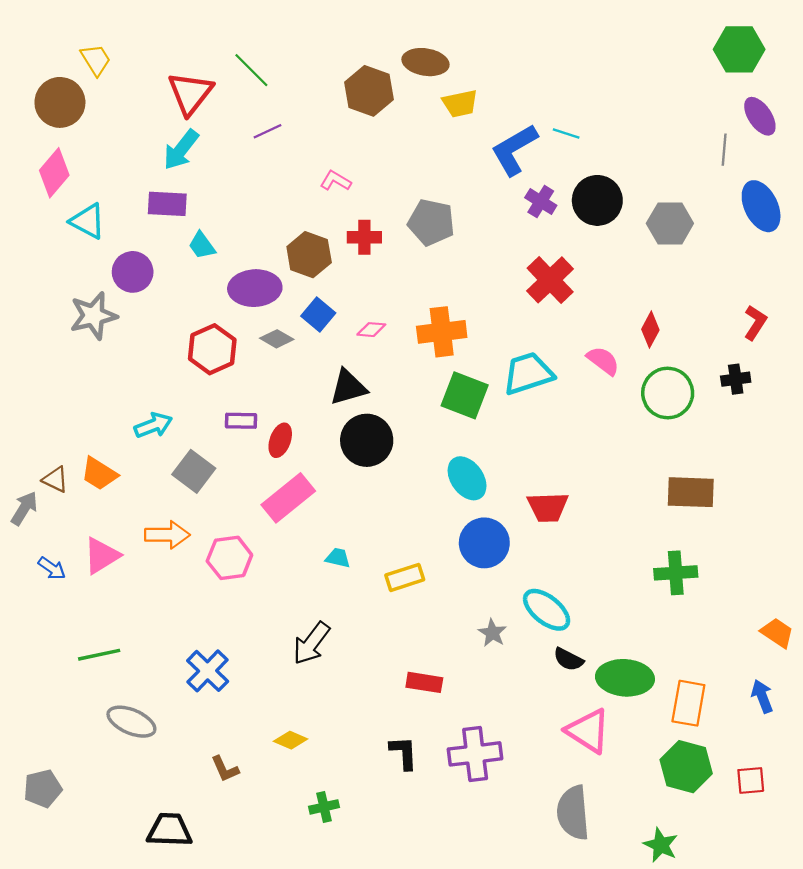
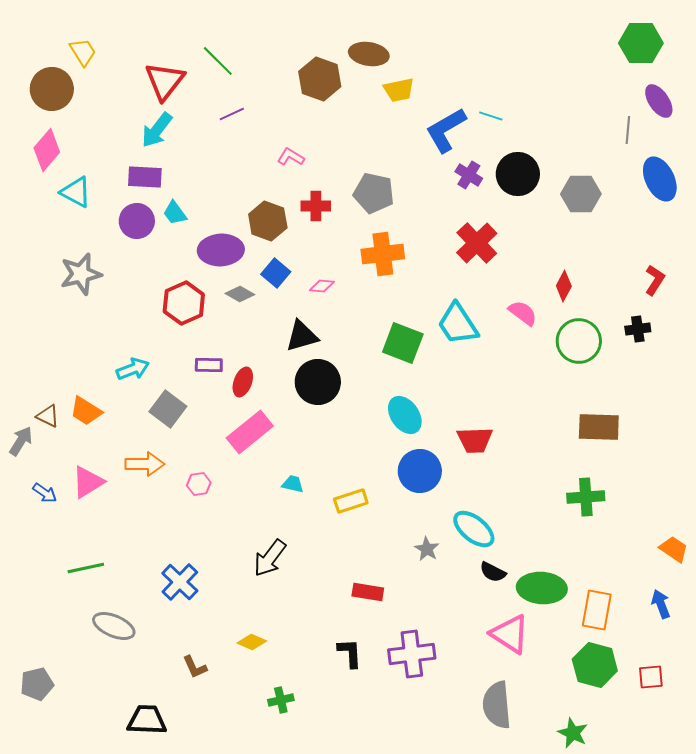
purple circle: (133, 272) -> (137, 221), moved
orange cross: (442, 332) -> (383, 254), moved
cyan trapezoid: (528, 373) -> (458, 324), turned -105
pink hexagon: (229, 558) -> (199, 484), size x0.6

